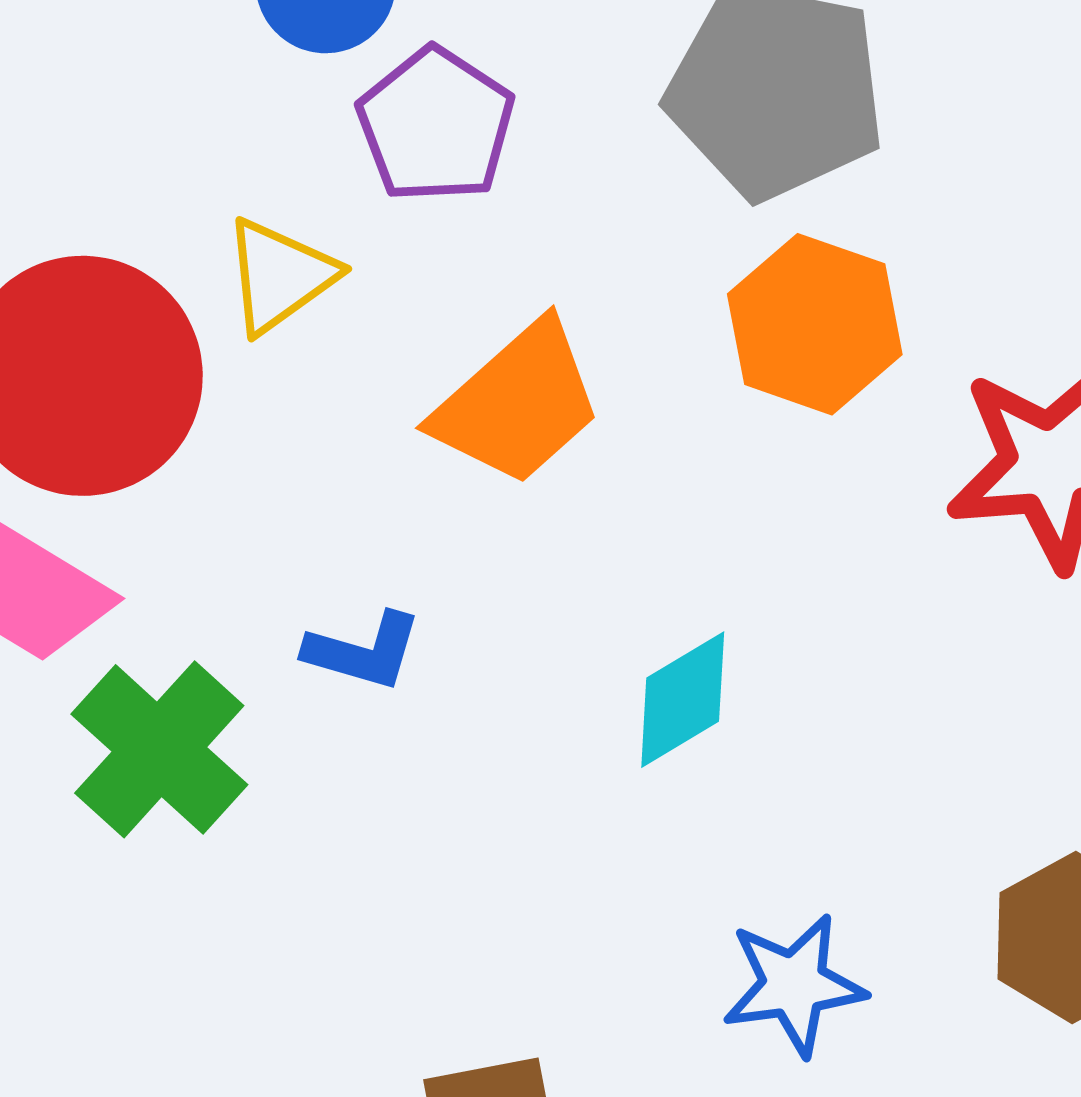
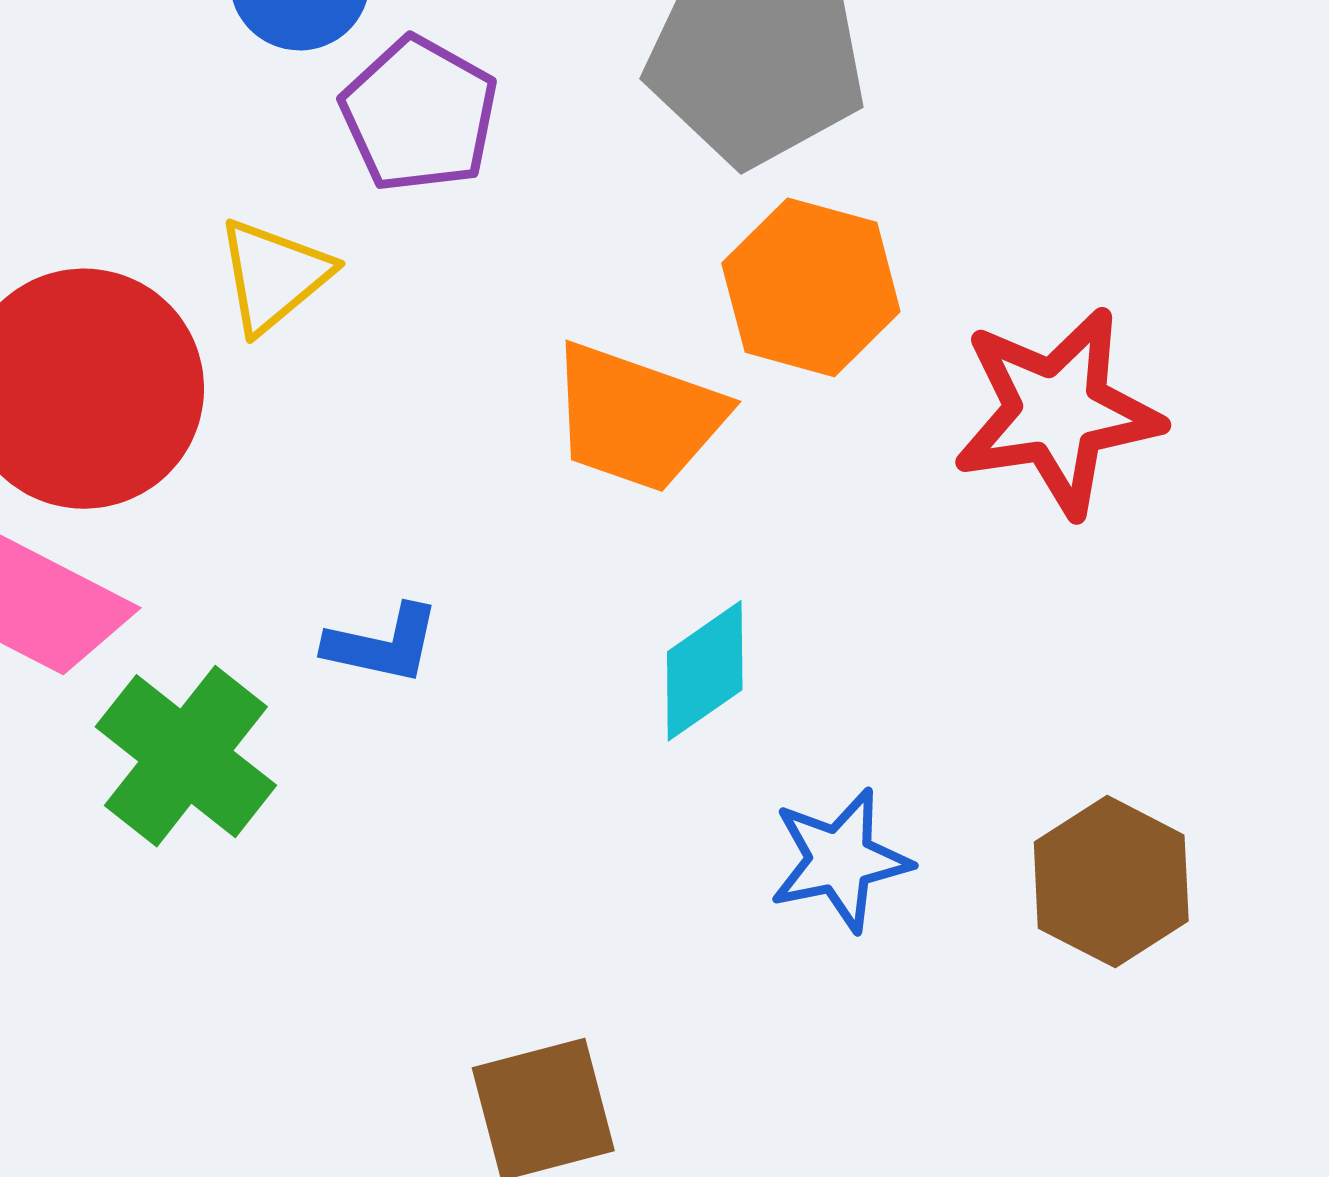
orange trapezoid: (518, 404) -> (637, 418), moved, turned 65
blue star: (794, 985) -> (840, 860), moved

